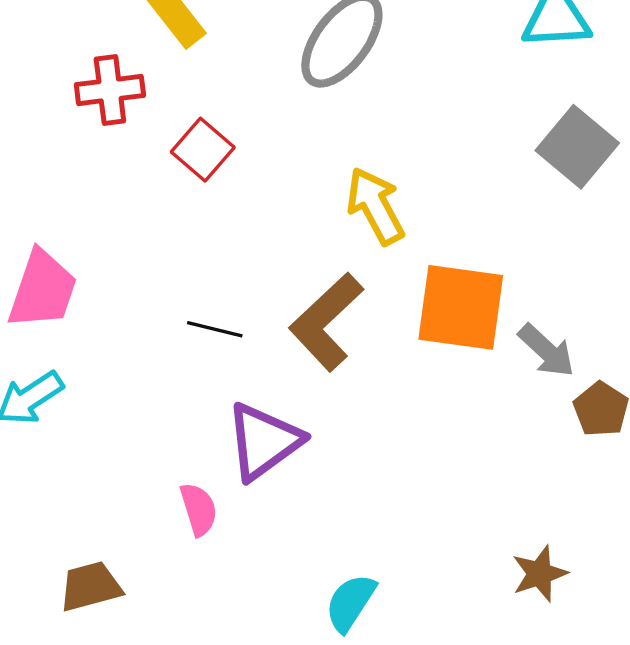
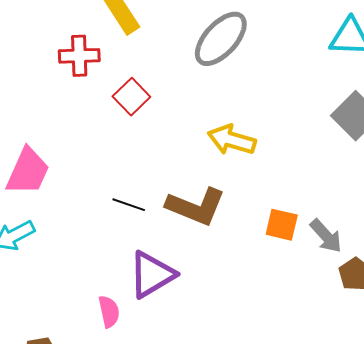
yellow arrow: (375, 206) -> (232, 140), turned -51
orange square: (461, 307) -> (282, 225), moved, size x0.6
brown L-shape: (326, 322) -> (196, 207), turned -120

